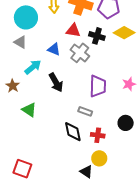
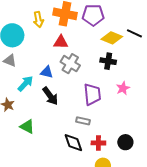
black cross: (97, 36) -> (108, 61), moved
blue triangle: (54, 49) -> (47, 72), moved
black circle: (126, 123) -> (125, 142), moved

